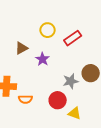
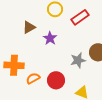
orange semicircle: (25, 99) -> (33, 78), turned 152
red circle: (58, 100) -> (56, 80), moved

